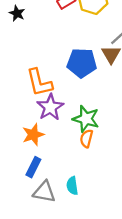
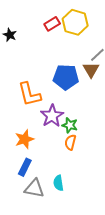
purple star: (50, 107) -> (52, 116), moved
green star: (86, 119) -> (70, 125), size x0.7

